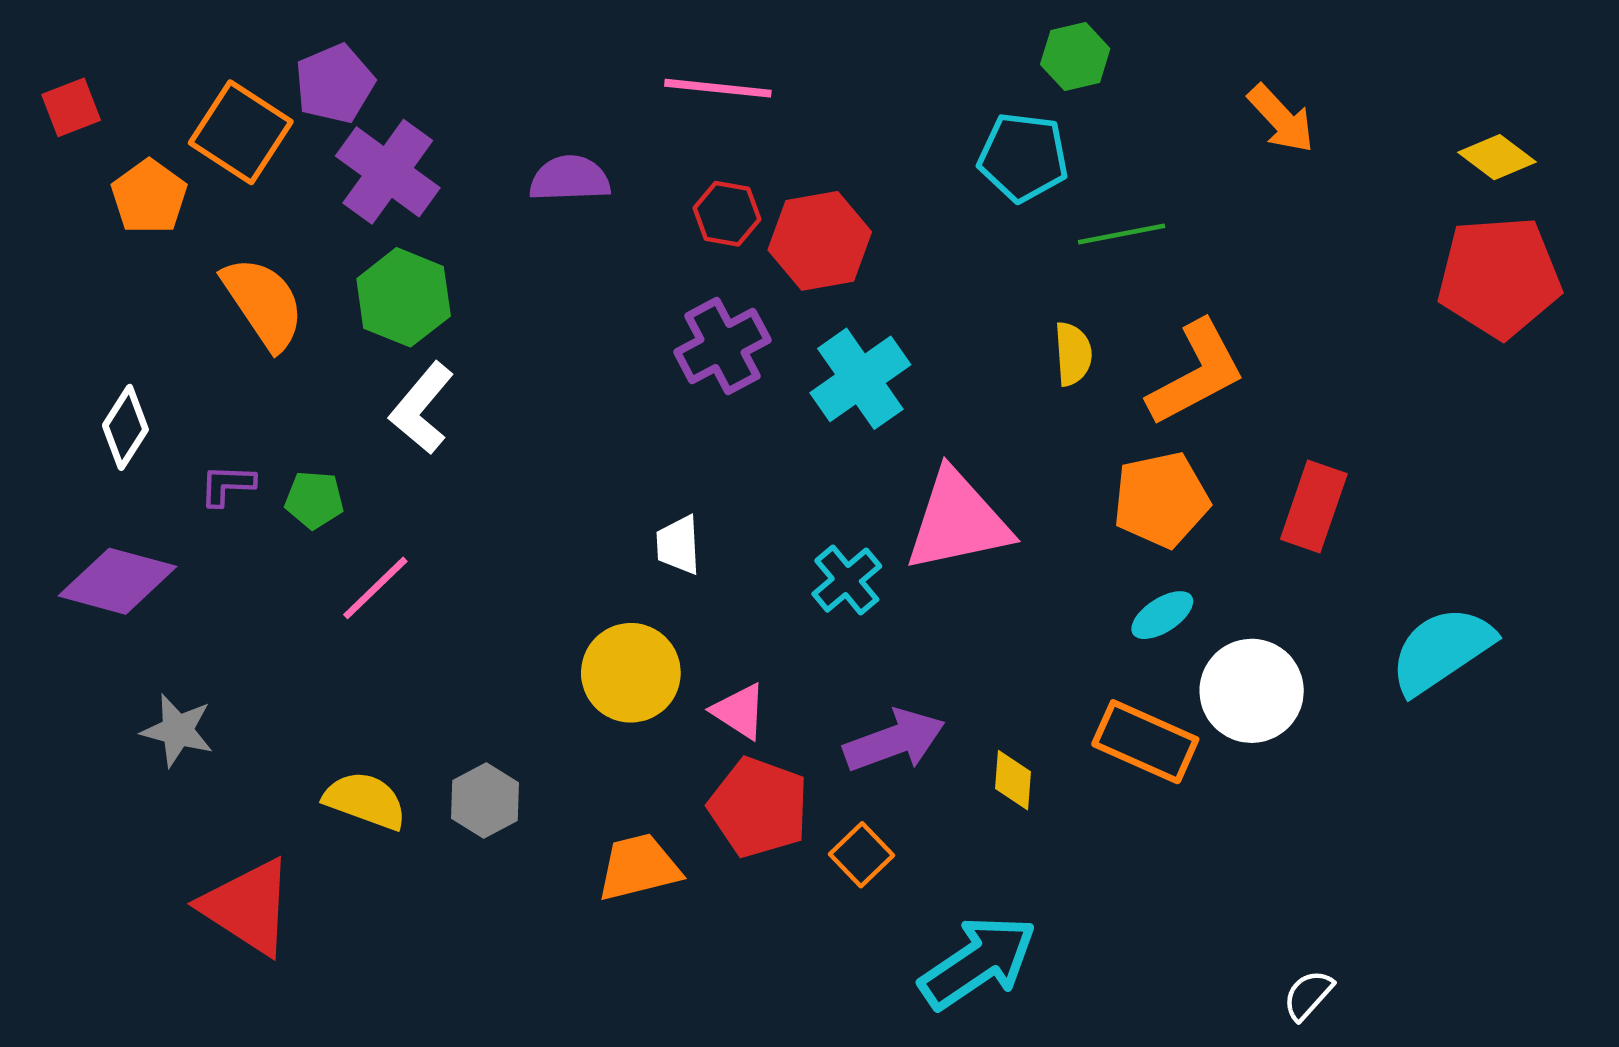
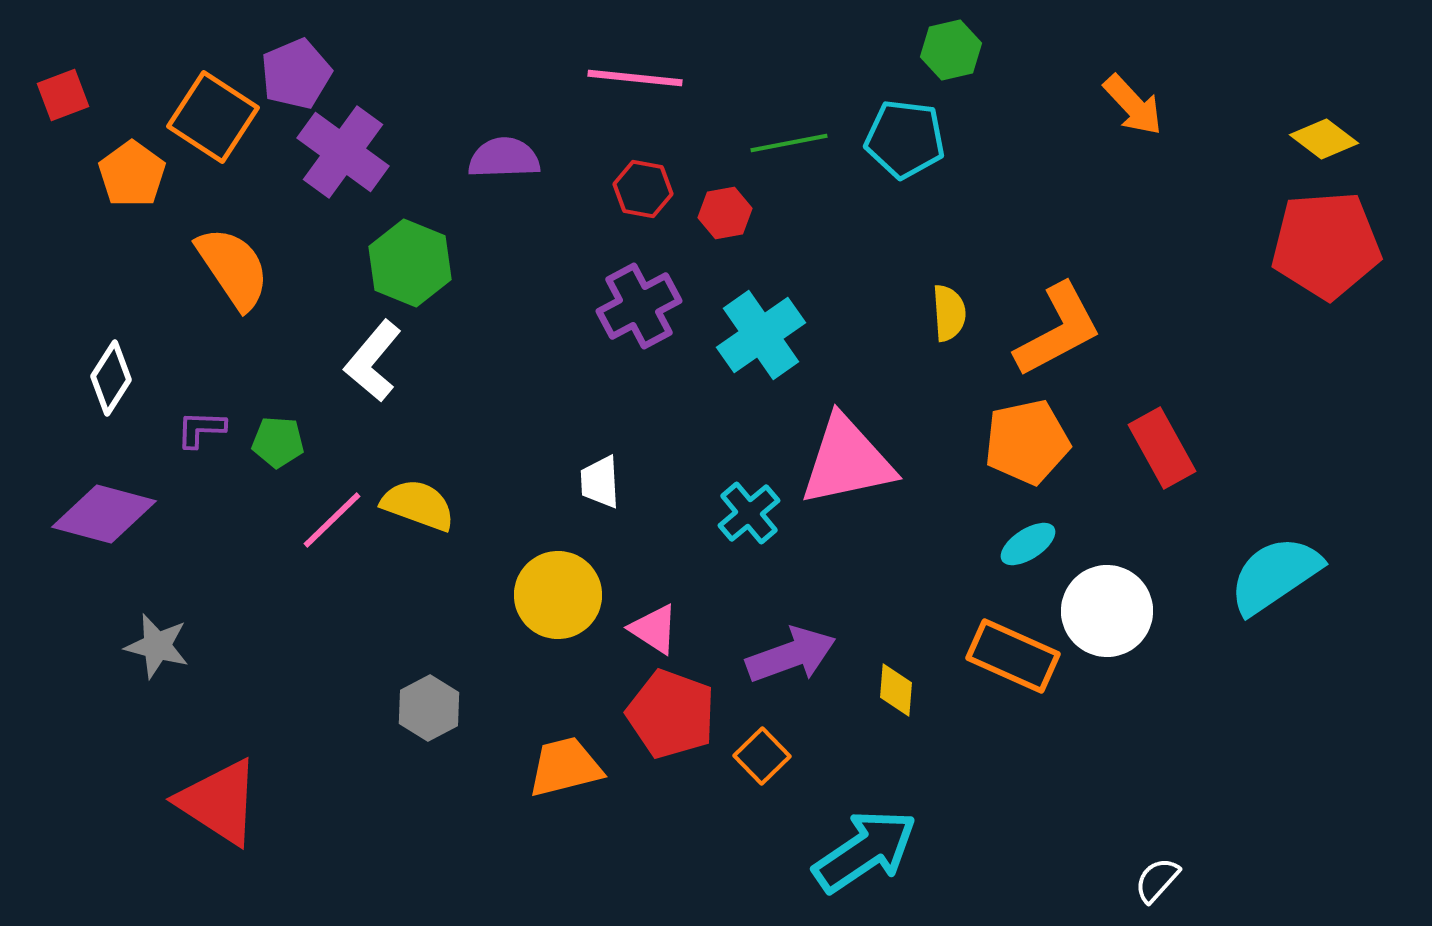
green line: (1122, 234) -> (789, 143), moved
red hexagon: (820, 241) -> (725, 213), size x0.6
green hexagon: (404, 297) -> (410, 263), moved
red rectangle: (1314, 507) -> (1162, 448), turned -48
yellow semicircle: (365, 801) -> (418, 505), moved

